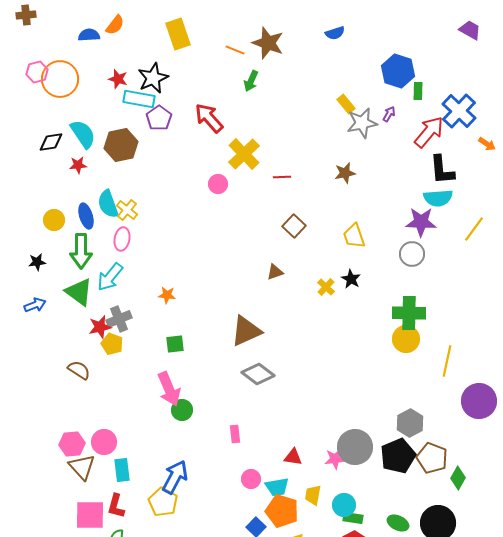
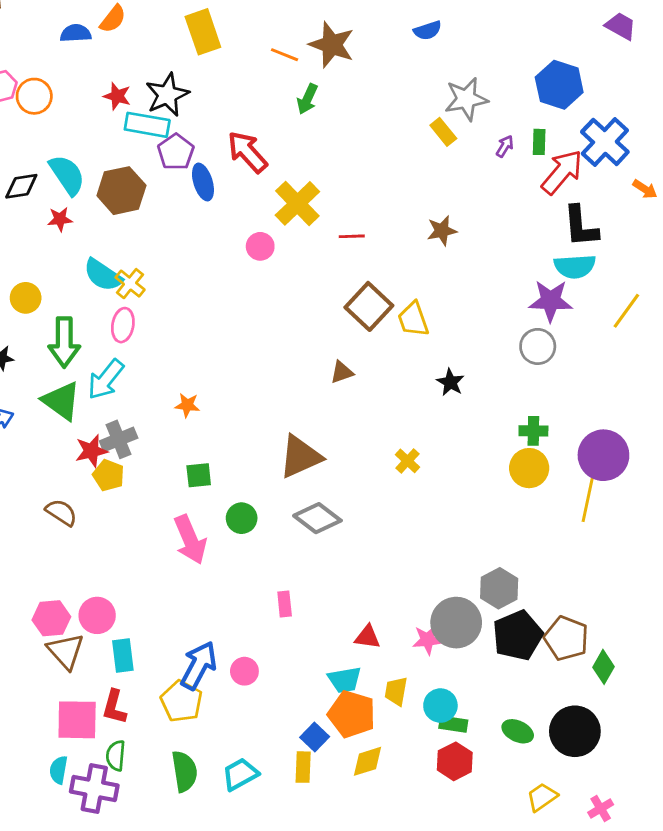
blue hexagon: (398, 71) -> (559, 85), moved
orange circle: (60, 79) -> (34, 96), size x0.7
green rectangle: (418, 91) -> (539, 142), moved
gray star: (362, 123) -> (466, 99), moved
cyan semicircle: (108, 204) -> (103, 275), turned -36
blue ellipse: (86, 216) -> (203, 182), moved
brown square: (294, 226) -> (369, 306), size x1.4
yellow trapezoid: (354, 236) -> (413, 319), moved
yellow cross: (326, 287) -> (408, 461), moved
green cross: (409, 313) -> (533, 431), size x0.6
purple circle: (479, 401) -> (603, 455), moved
green circle: (182, 410) -> (242, 518), moved
gray hexagon: (410, 423) -> (499, 588), moved
pink circle: (251, 479) -> (244, 671), moved

